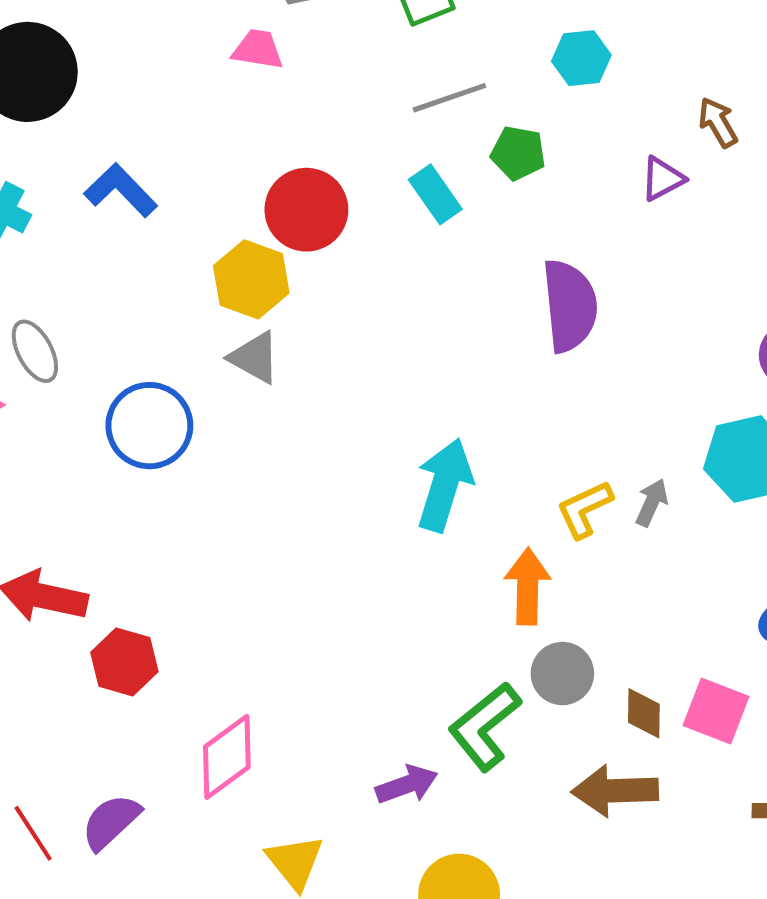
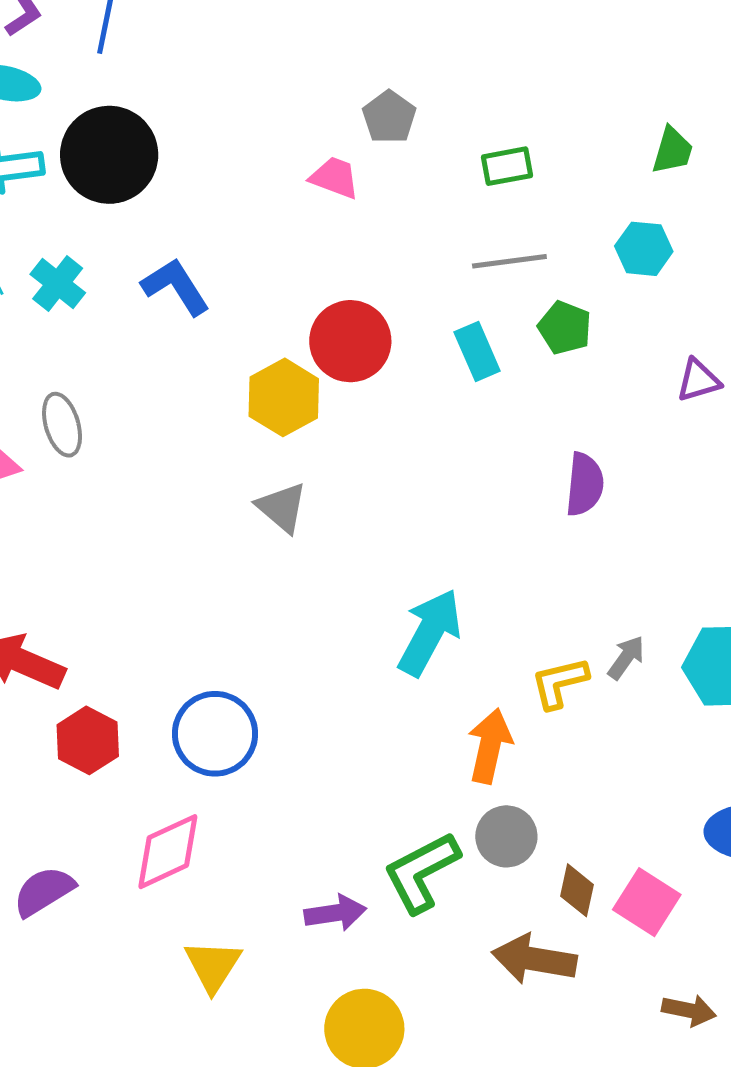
purple semicircle: (570, 306) -> (585, 484), size x0.7
gray triangle: (255, 358) -> (282, 507), moved
blue circle: (149, 426) -> (215, 734), moved
gray arrow: (652, 503) -> (626, 657), moved

